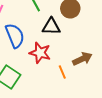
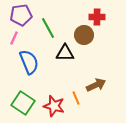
red star: (40, 53) -> (54, 106), moved

